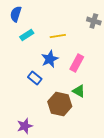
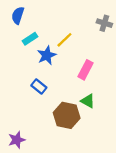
yellow line: (58, 36) -> (64, 40), turned -35
blue star: (50, 59) -> (47, 55), moved
purple star: (25, 126) -> (17, 140), moved

